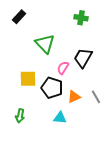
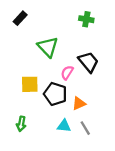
black trapezoid: (83, 58) -> (88, 62), turned 110
gray line: (96, 97) -> (85, 128), moved

